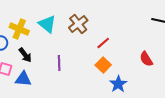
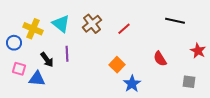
red line: (103, 43) -> (124, 29), moved
black arrow: (25, 55) -> (47, 60), moved
purple line: (59, 63) -> (67, 54), moved

